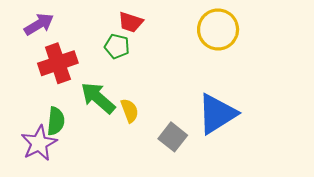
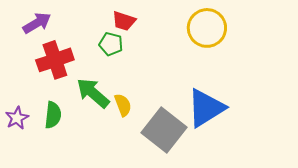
gray square: (173, 137) -> (164, 130), size x1.6
purple star: (39, 143) -> (17, 118), moved, size x0.7

